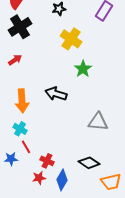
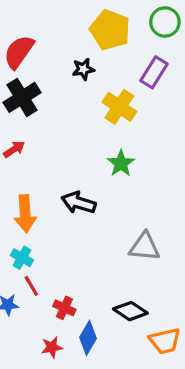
yellow cross: (71, 39) -> (119, 107), moved
red star: (39, 178) -> (52, 347), moved

